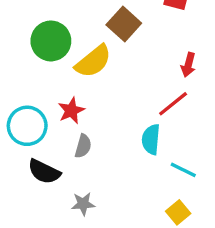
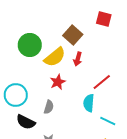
red arrow: (188, 65) -> (78, 59), moved
red star: (71, 111) -> (58, 82), moved

